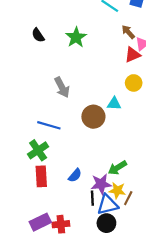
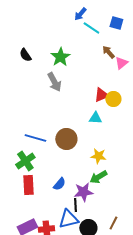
red triangle: (133, 55) -> (101, 95), moved
gray arrow: (62, 87) -> (54, 82), moved
brown circle: (93, 117) -> (66, 139), moved
yellow star: (117, 191) -> (98, 156), moved
brown line: (128, 198) -> (113, 223), moved
blue triangle: (108, 205) -> (68, 219), moved

